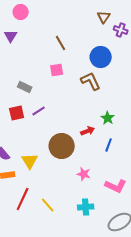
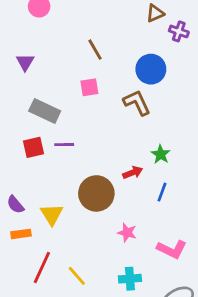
brown triangle: (104, 17) -> (155, 13), turned 32
purple triangle: (11, 36) -> (25, 62), moved
gray rectangle: (25, 87) -> (45, 111), size x1.5
purple line: (39, 111) -> (64, 145), turned 32

